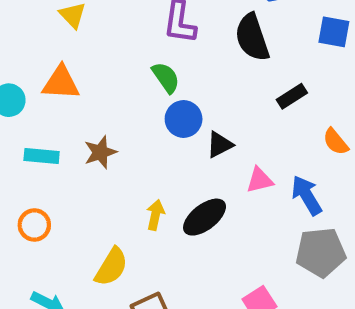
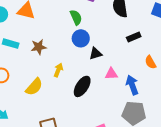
yellow arrow: (155, 215) -> (58, 70), moved
black ellipse: (205, 217) -> (82, 86), turned -30
yellow semicircle: (111, 267) -> (34, 87), moved

